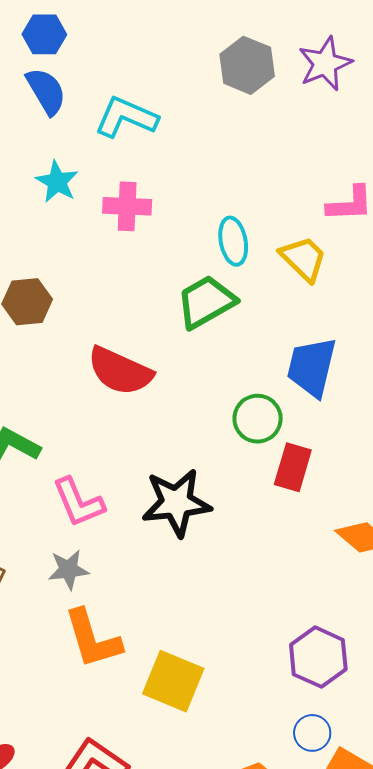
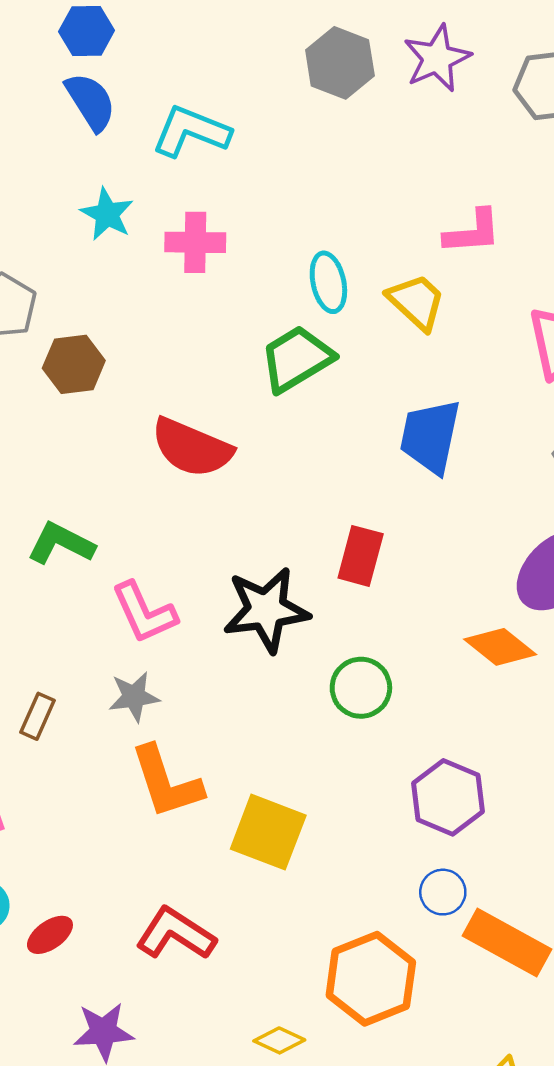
green circle: (258, 419) -> (361, 688), moved
red rectangle: (293, 467) -> (361, 556), moved

